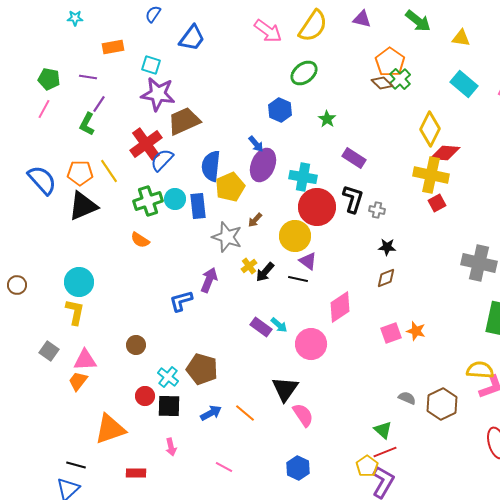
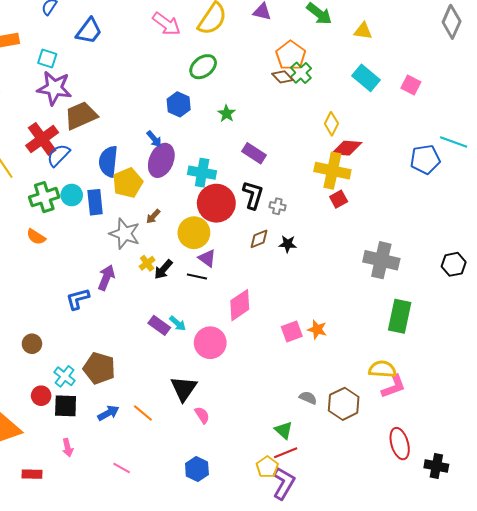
yellow diamond: (430, 129) -> (331, 124), size x0.7
brown diamond: (386, 278) -> (259, 239), moved
pink semicircle: (303, 415) -> (202, 415), size x0.7

